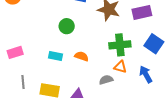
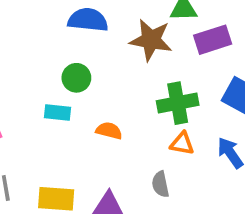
cyan rectangle: (55, 56) -> (58, 113), moved
gray semicircle: (106, 80) -> (160, 184), moved, turned -80

